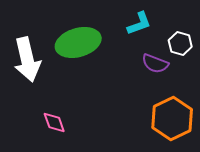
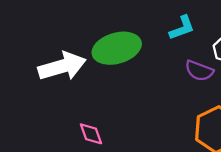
white arrow: (27, 59) -> (62, 66), turned -93

